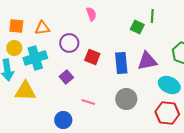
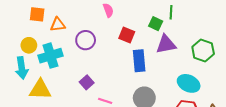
orange square: (16, 26) -> (37, 14), moved
red square: (92, 57) -> (127, 35), moved
purple triangle: (147, 61) -> (166, 44), moved
purple square: (66, 77) -> (87, 82), moved

